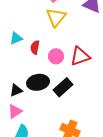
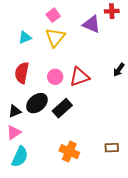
cyan triangle: (16, 38) -> (25, 37), moved
red semicircle: (35, 47) -> (22, 73), moved, size x1.5
black ellipse: (38, 82) -> (37, 103), turned -30

